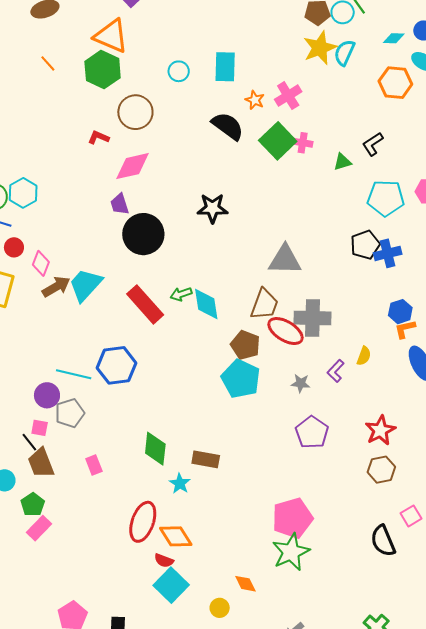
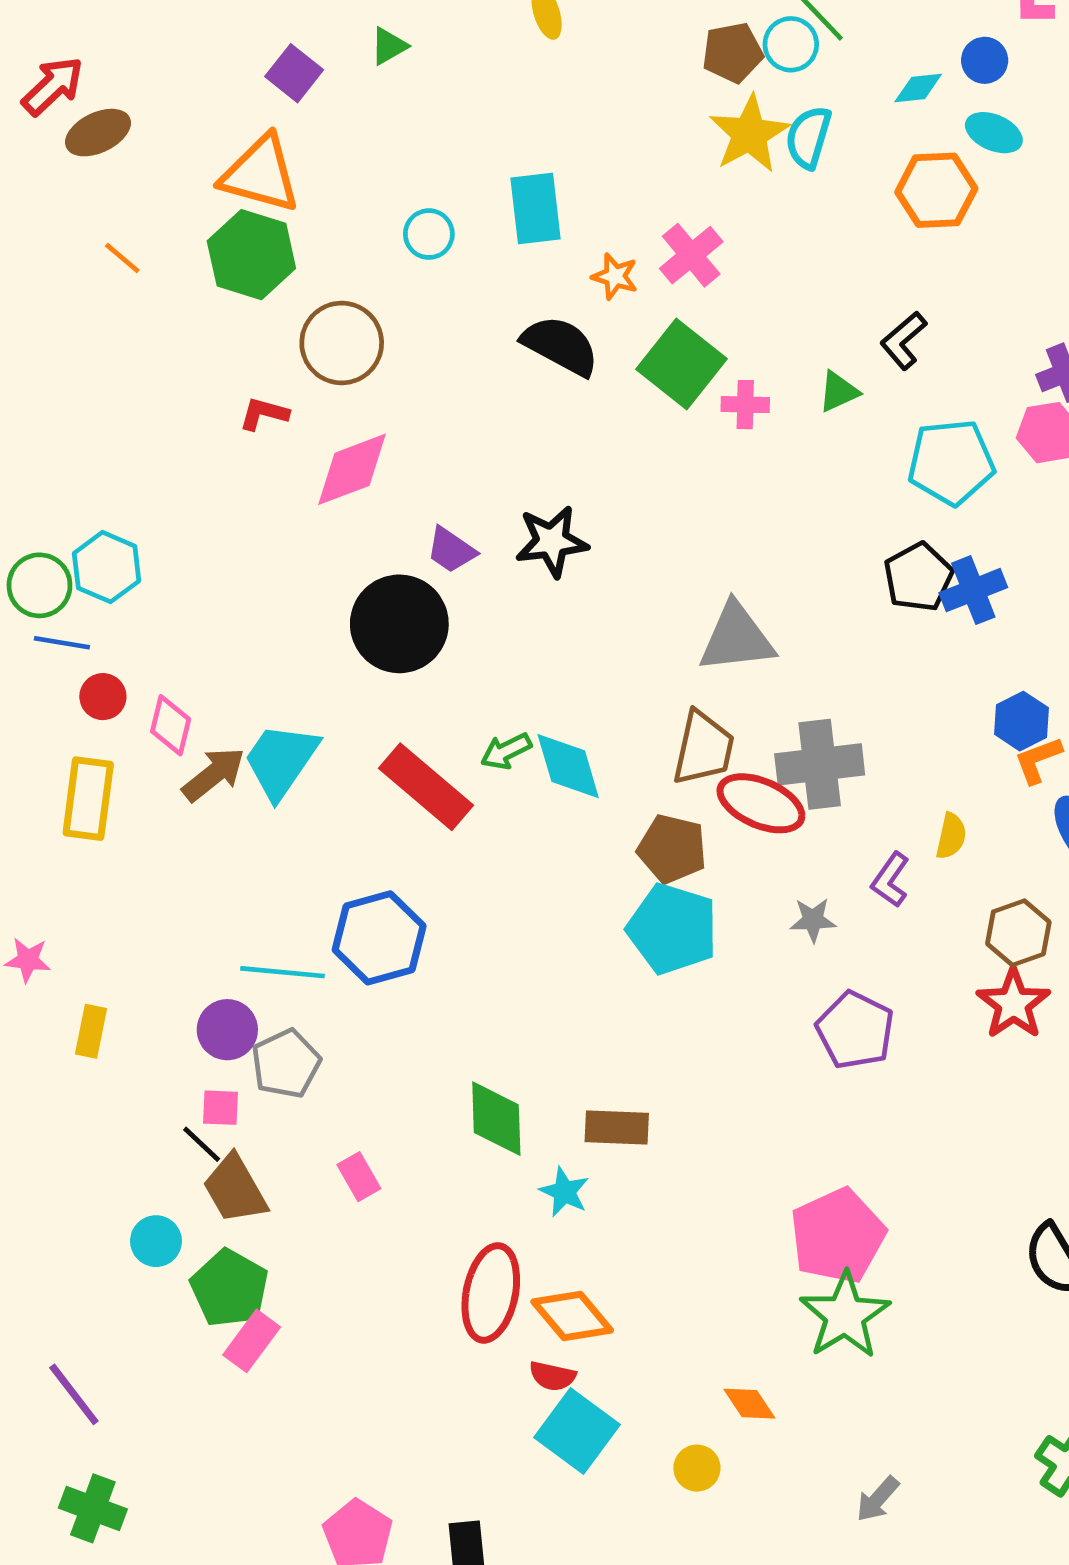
pink cross: (303, 143) -> (745, 405), moved
purple trapezoid: (120, 204) -> (451, 550), moved, turned -30
brown hexagon: (381, 470) -> (1018, 933), moved
green pentagon: (33, 505) -> (229, 1288), size x1.4

